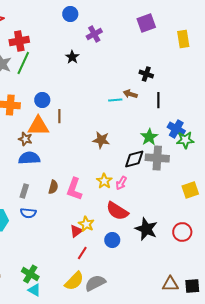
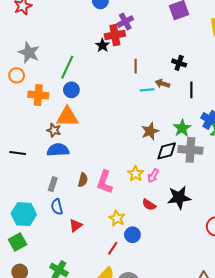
red cross: (19, 41) -> (115, 35), moved
green line: (23, 63) -> (67, 67), moved
brown line: (59, 116) -> (136, 66), moved
brown star: (101, 140) -> (150, 131), moved, turned -30
red semicircle: (117, 211) -> (149, 205), size x0.6
blue semicircle: (28, 213) -> (57, 207), turned 70
black star: (146, 229) -> (179, 197), moved, turned -30
red triangle: (76, 231) -> (76, 225), moved
blue circle: (112, 240) -> (132, 235), moved

